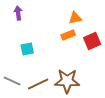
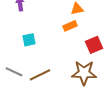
red square: (92, 41) -> (94, 45), moved
brown star: (67, 81) -> (84, 73), moved

